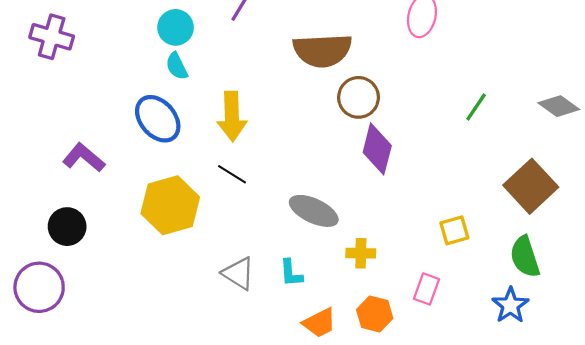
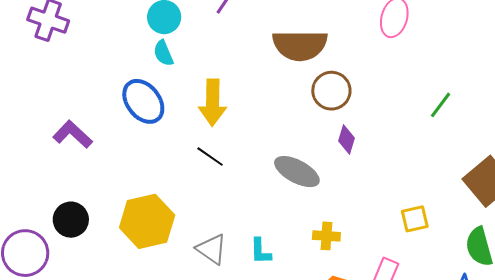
purple diamond: (377, 149) -> (346, 139), size x0.6
yellow hexagon: (170, 205) -> (147, 221), moved
gray ellipse: (314, 211) -> (297, 172), moved
black circle: (67, 227) -> (71, 220), moved

